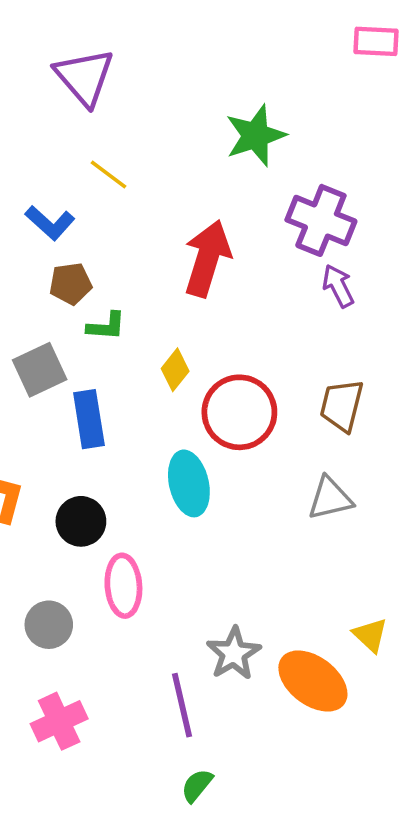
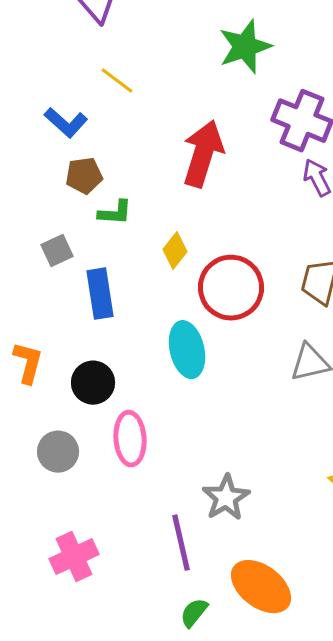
gray square: (40, 370) -> (57, 251), size x0.7
gray circle: (49, 625) -> (58, 452), moved
orange ellipse: (313, 681) -> (261, 587), moved

